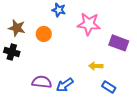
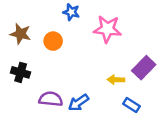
purple rectangle: (119, 43) -> (144, 68), moved, turned -66
black cross: (12, 52) -> (21, 72), moved

